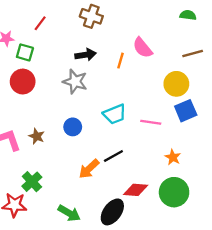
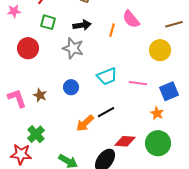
green square: (25, 52) -> (48, 22), moved
blue square: (186, 111) -> (169, 91), moved

